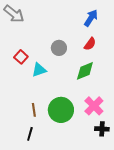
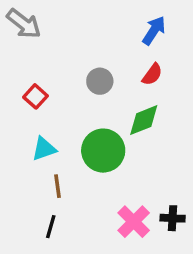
cyan triangle: (39, 70) -> (44, 149), moved
pink cross: (94, 106) -> (134, 222), moved
green circle: (61, 110) -> (103, 151), moved

